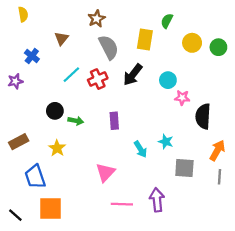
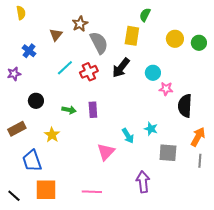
brown star: (97, 19) -> (80, 24), moved
green semicircle: (167, 21) -> (145, 15), moved
black circle: (55, 111) -> (36, 101), moved
purple rectangle: (114, 121) -> (93, 110), moved
pink triangle: (105, 172) -> (106, 152), moved
pink line: (122, 204) -> (92, 192), moved

